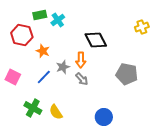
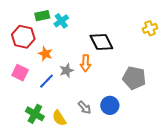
pink square: (13, 77) -> (20, 73), moved
gray arrow: (82, 79) -> (84, 107), moved
blue circle: (104, 117) -> (110, 105), moved

